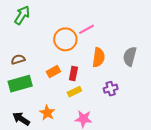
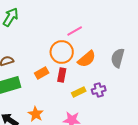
orange circle: (65, 39) -> (62, 52), moved
orange semicircle: (99, 57) -> (87, 59), turned 42
yellow rectangle: (74, 92) -> (79, 92), moved

